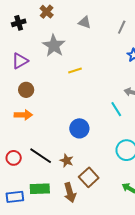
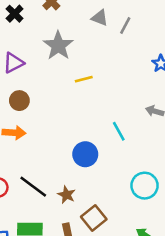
black cross: (19, 23) -> (15, 14), turned -32
gray line: (122, 27) -> (125, 26), moved
cyan line: (116, 109) -> (119, 131), moved

